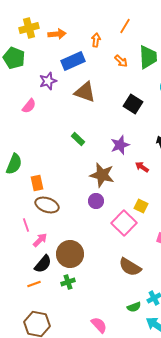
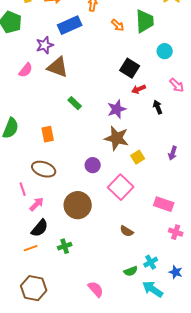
brown triangle: (85, 92) -> (58, 67), moved
red arrow: (142, 167) -> (139, 89), moved, turned -56
brown star: (102, 175) -> (117, 138), moved
orange rectangle: (37, 183) -> (48, 134), moved
yellow square: (141, 206) -> (138, 157), moved, turned 32
brown circle: (70, 254) -> (78, 205), moved
brown semicircle: (130, 267) -> (127, 231), size x0.6

